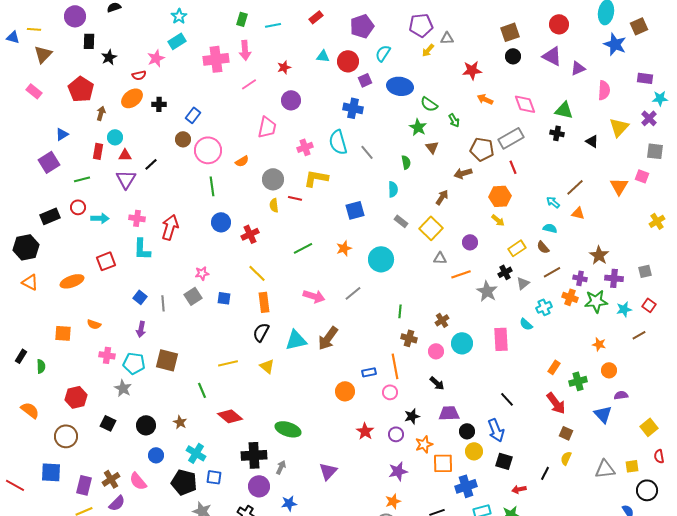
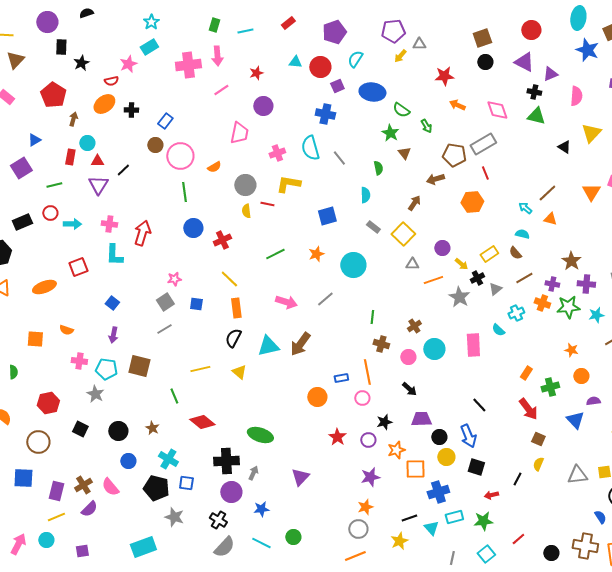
black cross: (557, 133) -> (534, 92), moved
yellow arrow: (498, 220) -> (461, 264), moved
gray line: (163, 303) -> (164, 329), moved, turned 63

